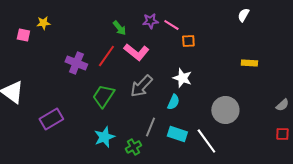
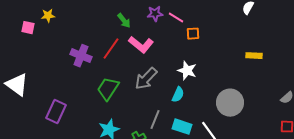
purple rectangle: (51, 119) -> (56, 112), turned -35

